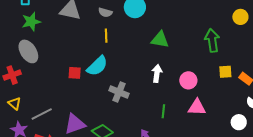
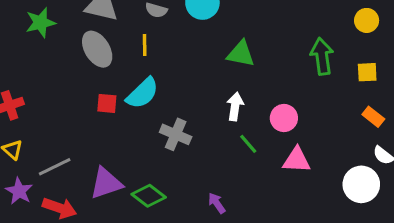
yellow line: (106, 36) -> (145, 45), moved
gray ellipse: (28, 51) -> (97, 49), moved
yellow square: (225, 72) -> (367, 72), moved
green line: (163, 111) -> (248, 144), moved, turned -48
white circle: (239, 122) -> (361, 184), size x1.5

